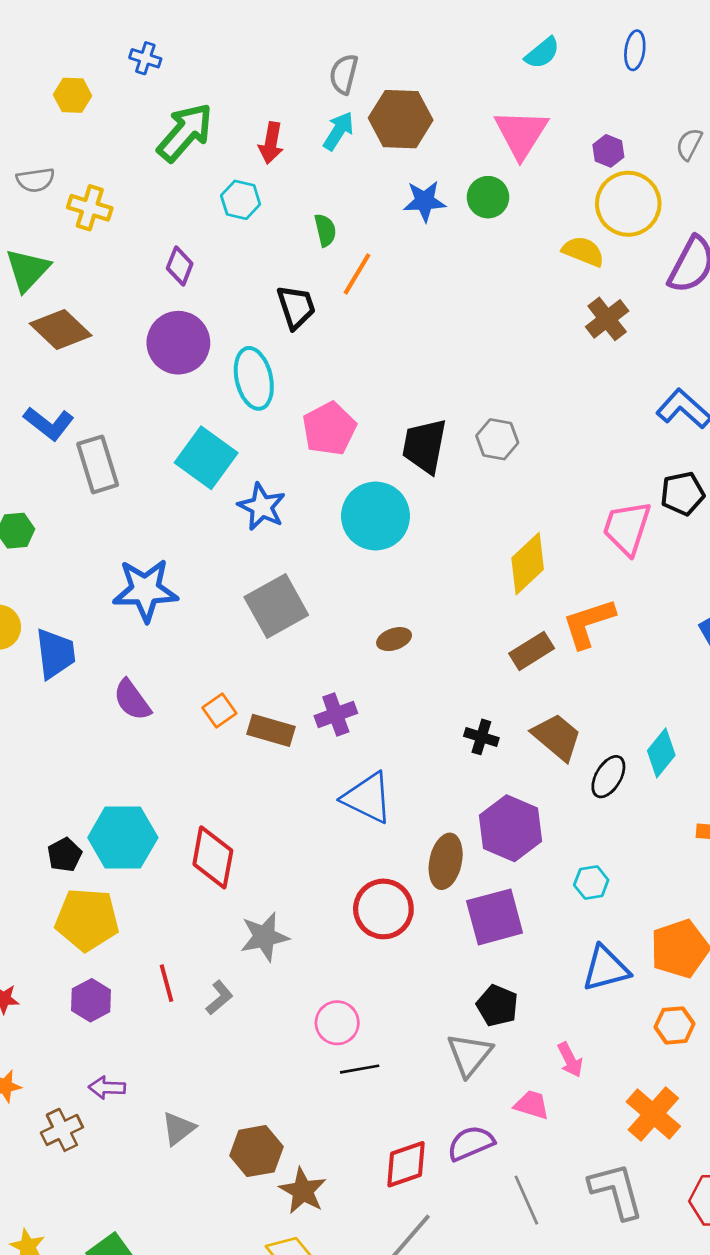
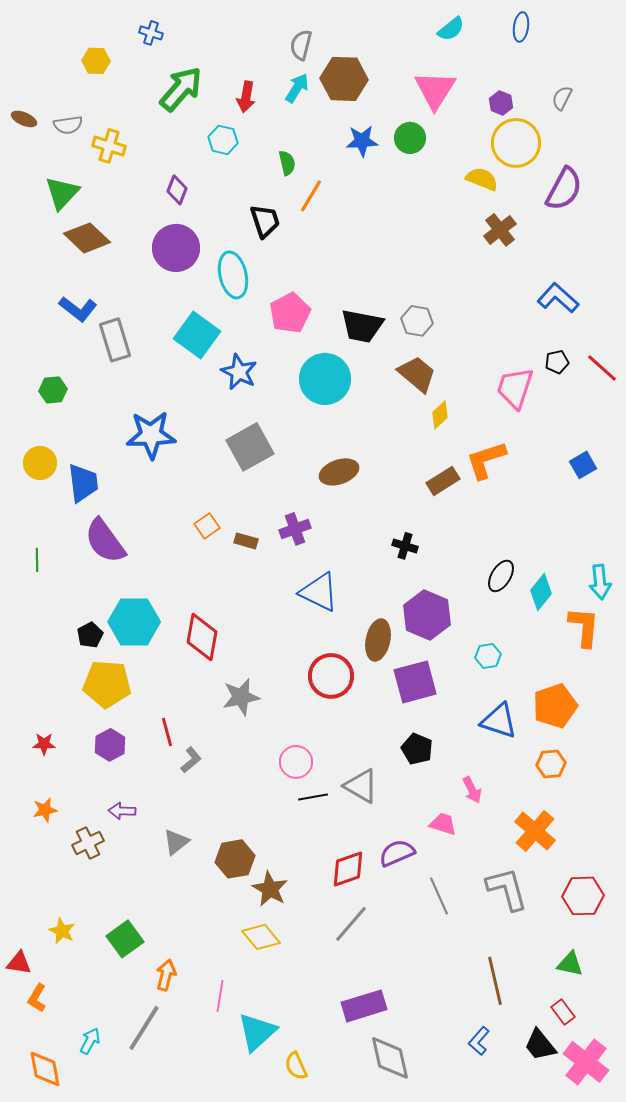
black trapezoid: (424, 446) -> (362, 326), turned -90
black pentagon: (682, 494) -> (557, 362), size x0.7
yellow diamond: (528, 564) -> (440, 415), size x0.6
brown ellipse: (394, 639) -> (339, 472), size x1.5
purple semicircle: (132, 700) -> (105, 541), moved, size x1.4
brown rectangle: (271, 730) -> (246, 541), size x0.7
brown trapezoid: (557, 737) -> (417, 374), moved
cyan diamond: (661, 753) -> (541, 592), moved
blue triangle: (606, 969) -> (499, 721), turned 33
gray L-shape: (219, 998) -> (191, 760), moved
gray triangle: (469, 1055) -> (361, 786), moved, turned -39

